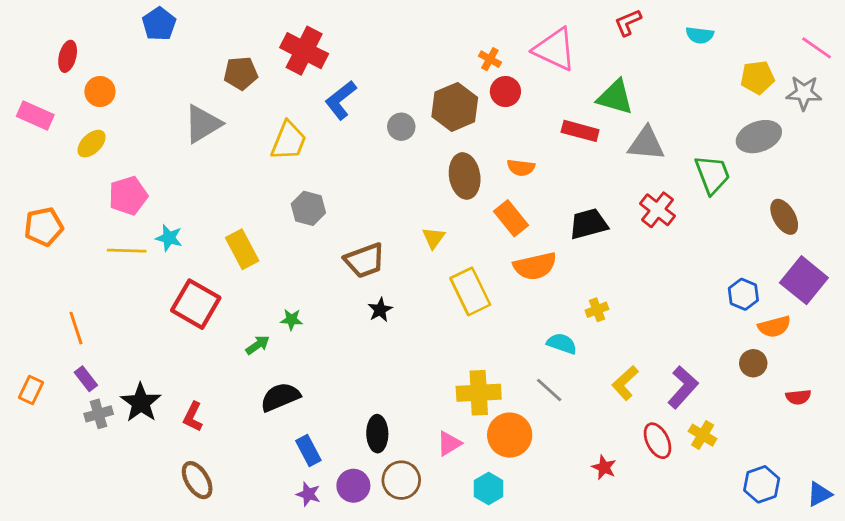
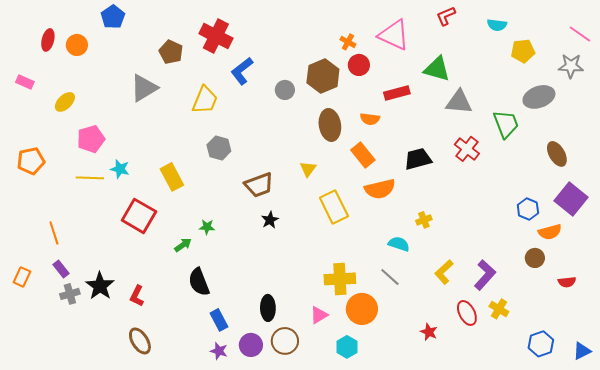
brown pentagon: (241, 73) -> (171, 52), turned 30
yellow pentagon: (757, 77) -> (523, 51), moved
orange circle: (100, 92) -> (77, 45), moved
pink rectangle: (35, 115) -> (25, 82), size x0.7
red rectangle: (580, 131) -> (397, 93), moved, turned -30
black semicircle: (280, 397) -> (199, 282), turned -88

